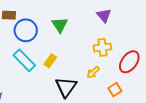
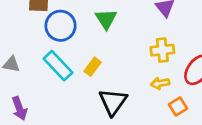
yellow arrow: (93, 72) -> (160, 83), moved, turned 32

